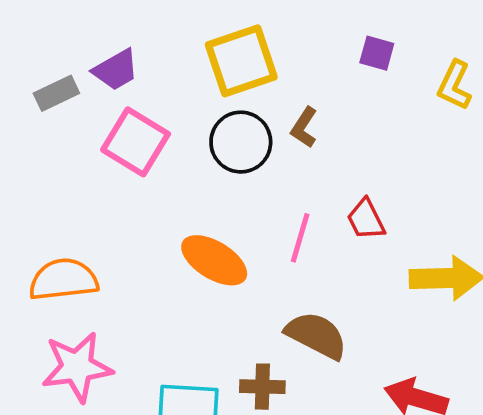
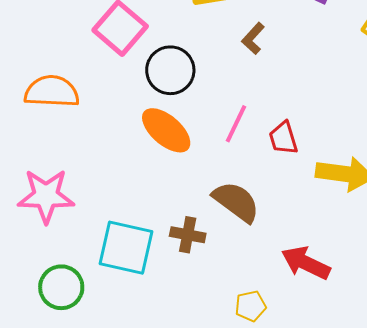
black circle: (241, 142) -> (170, 70), moved
red trapezoid: (366, 219) -> (283, 138), moved
orange semicircle: (63, 280) -> (52, 92), moved

